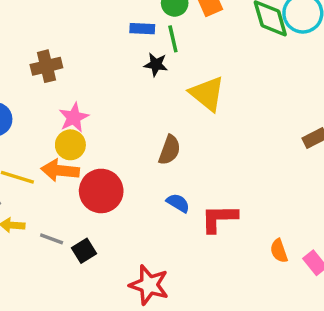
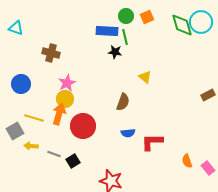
blue rectangle: (142, 29) -> (107, 31), size x1.5
brown cross: (46, 66) -> (51, 53), turned 30
yellow triangle: (207, 94) -> (145, 77), moved, size x0.6
orange arrow: (60, 170) -> (59, 114), turned 100
blue semicircle: (178, 203) -> (128, 133), turned 144

